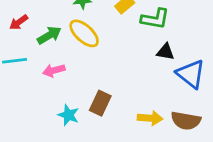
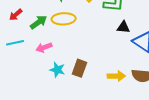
yellow ellipse: (84, 33) -> (64, 19), turned -40
cyan star: (68, 115) -> (57, 70), moved

